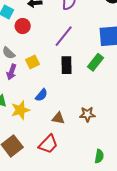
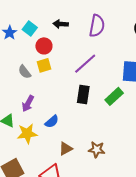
yellow square: (33, 62) -> (44, 65), moved
purple arrow: (11, 72) -> (28, 104), moved
brown triangle: (58, 118) -> (66, 149), turned -48

